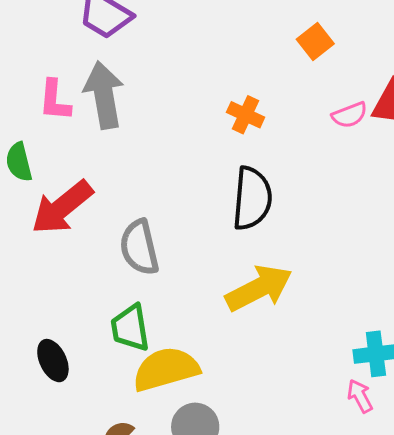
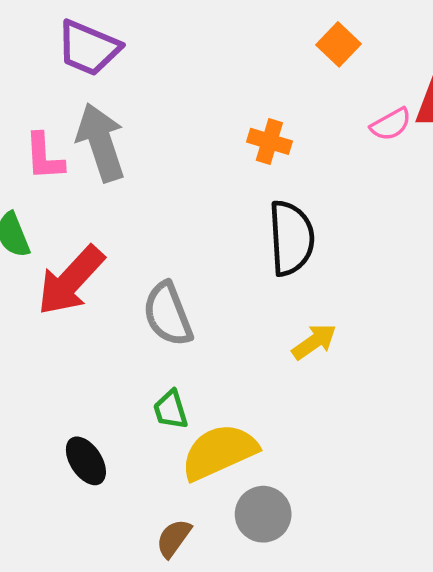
yellow arrow: (259, 288) -> (314, 342), size x0.6
green trapezoid: (130, 328) -> (171, 410), size x0.7

